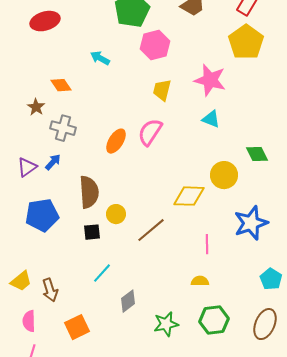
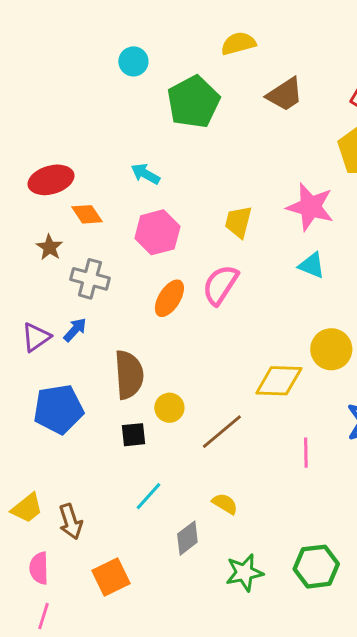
red ellipse: (45, 21) -> (51, 180), moved
pink hexagon: (155, 45) -> (157, 232), moved
yellow semicircle: (200, 281) -> (225, 504), moved, turned 30

